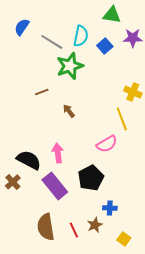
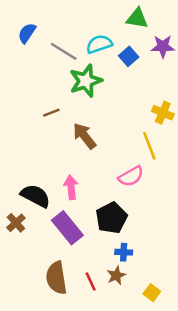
cyan semicircle: (81, 36) -> (99, 44), turned -120
brown arrow: (69, 111) -> (84, 136), size x1.6
blue cross: (110, 208) -> (124, 252), moved

